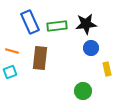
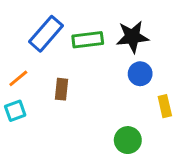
blue rectangle: (30, 22) -> (46, 34), turned 65
orange line: (12, 51) -> (18, 78), turned -56
brown rectangle: (40, 58) -> (61, 89), size x0.6

